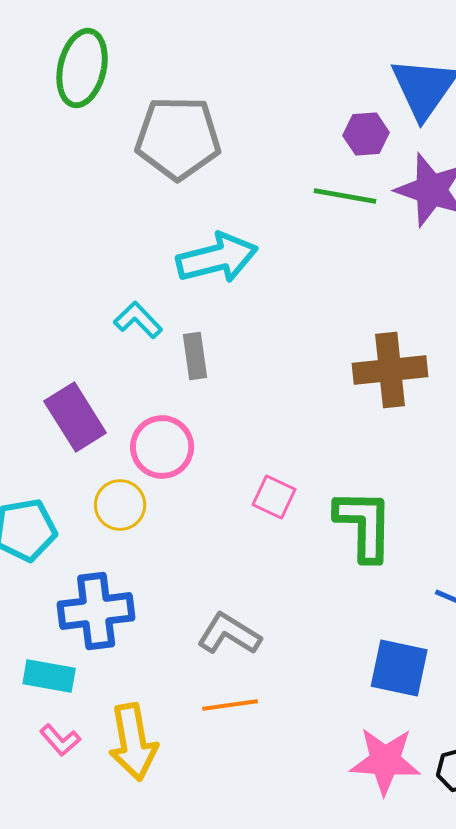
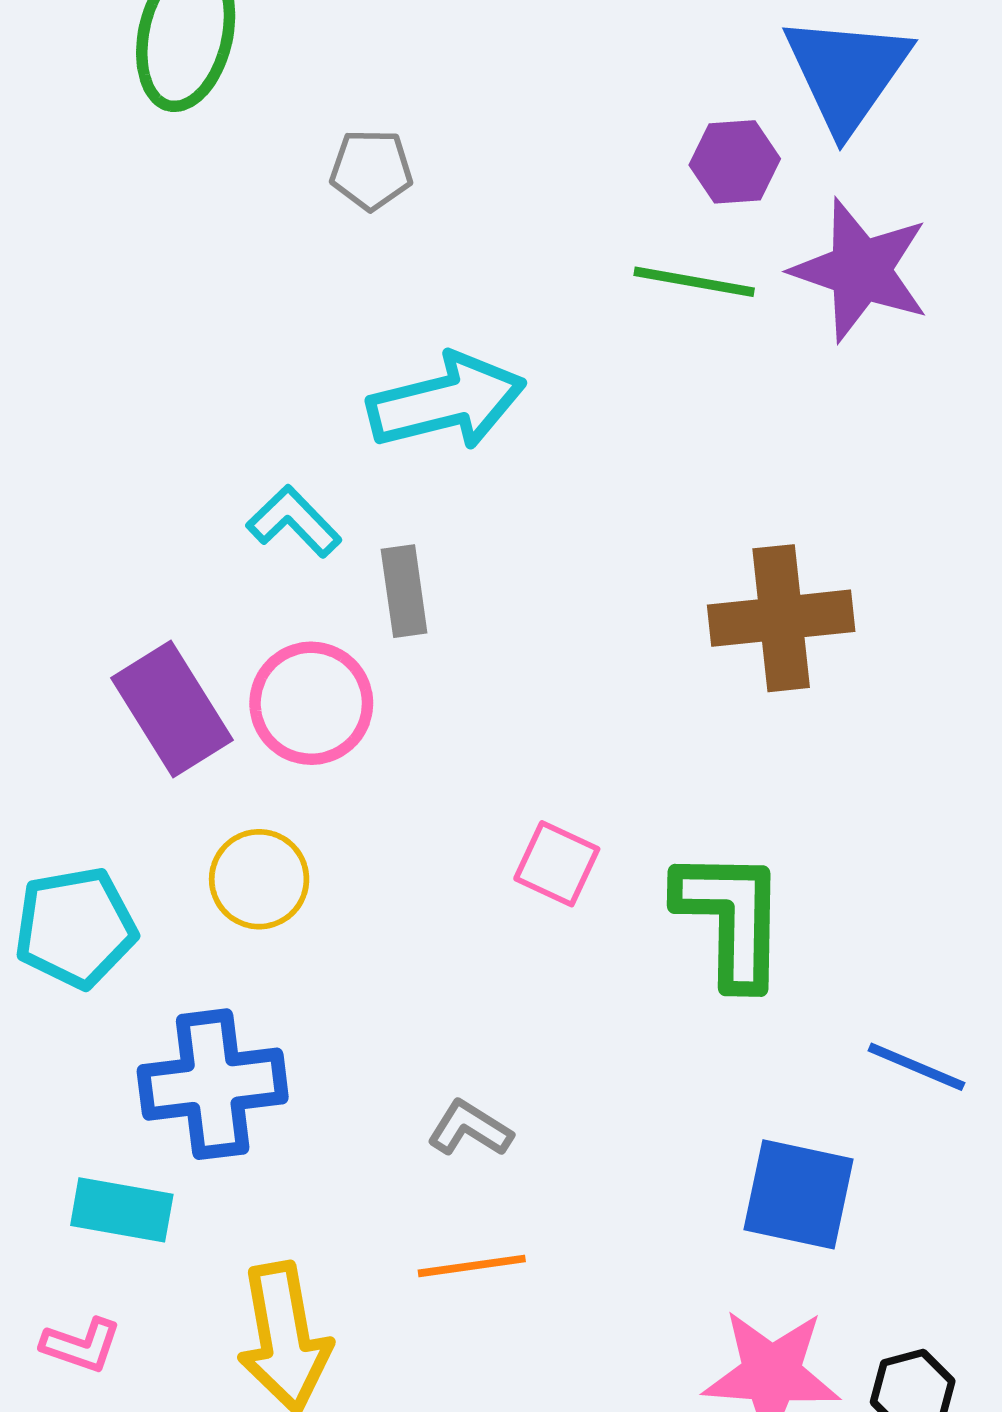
gray pentagon: (178, 138) -> (371, 170), size x0.5
pink circle: (162, 447) -> (311, 703), moved
gray L-shape: (229, 634) -> (470, 1129), size x0.7
pink L-shape: (60, 740) -> (81, 1345), moved, turned -30

